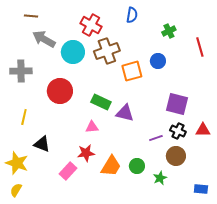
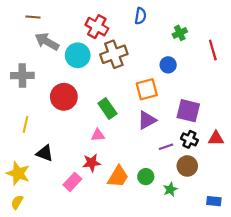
orange square: (132, 71) -> (147, 89), moved
green rectangle: (101, 102) -> (107, 108), turned 30
purple triangle: (125, 113) -> (147, 120), moved, turned -42

